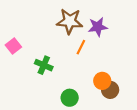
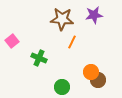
purple star: (98, 27) -> (94, 15), moved

